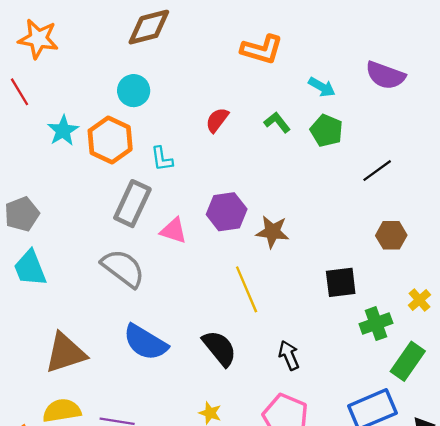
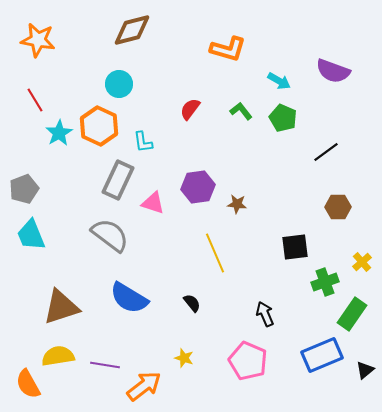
red line: (19, 92) -> (35, 100), moved
cyan star: (63, 131) -> (59, 133), moved
brown star: (272, 232) -> (237, 204), size x0.7
black semicircle: (219, 348) -> (192, 303), size x0.6
black arrow: (289, 355) -> (265, 314), moved

